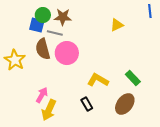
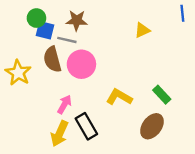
green circle: (43, 15) -> (36, 18), moved
pink arrow: (42, 95) -> (64, 104), moved
black rectangle: (87, 104) -> (86, 126), moved, size x1.5

